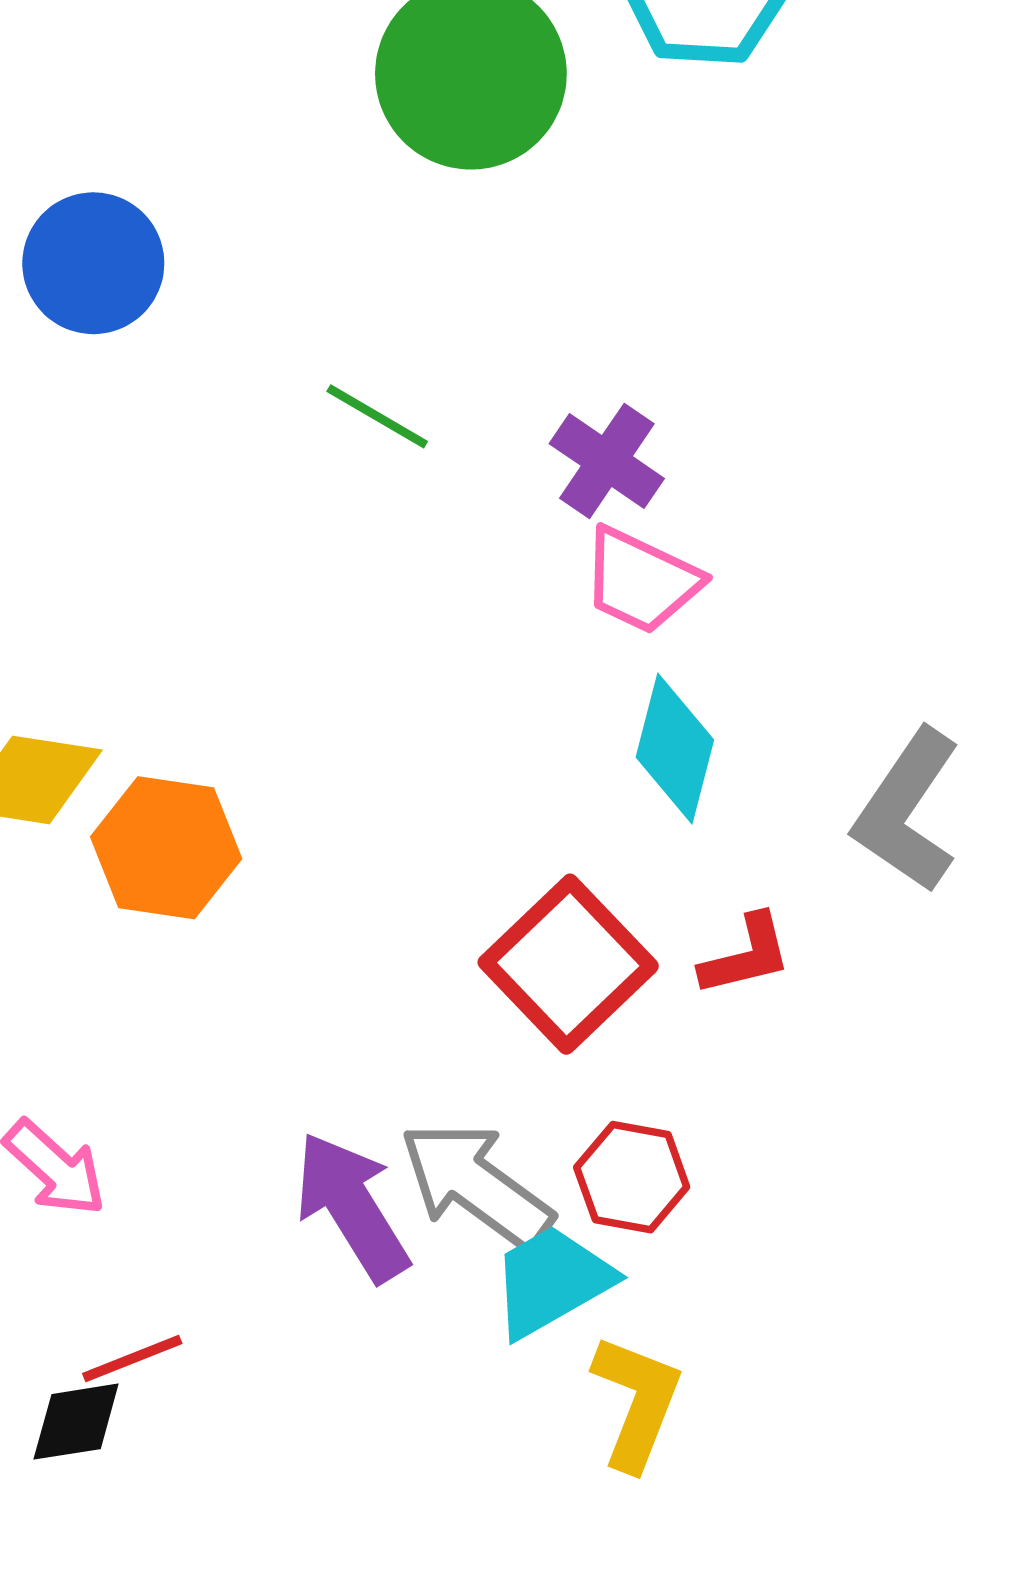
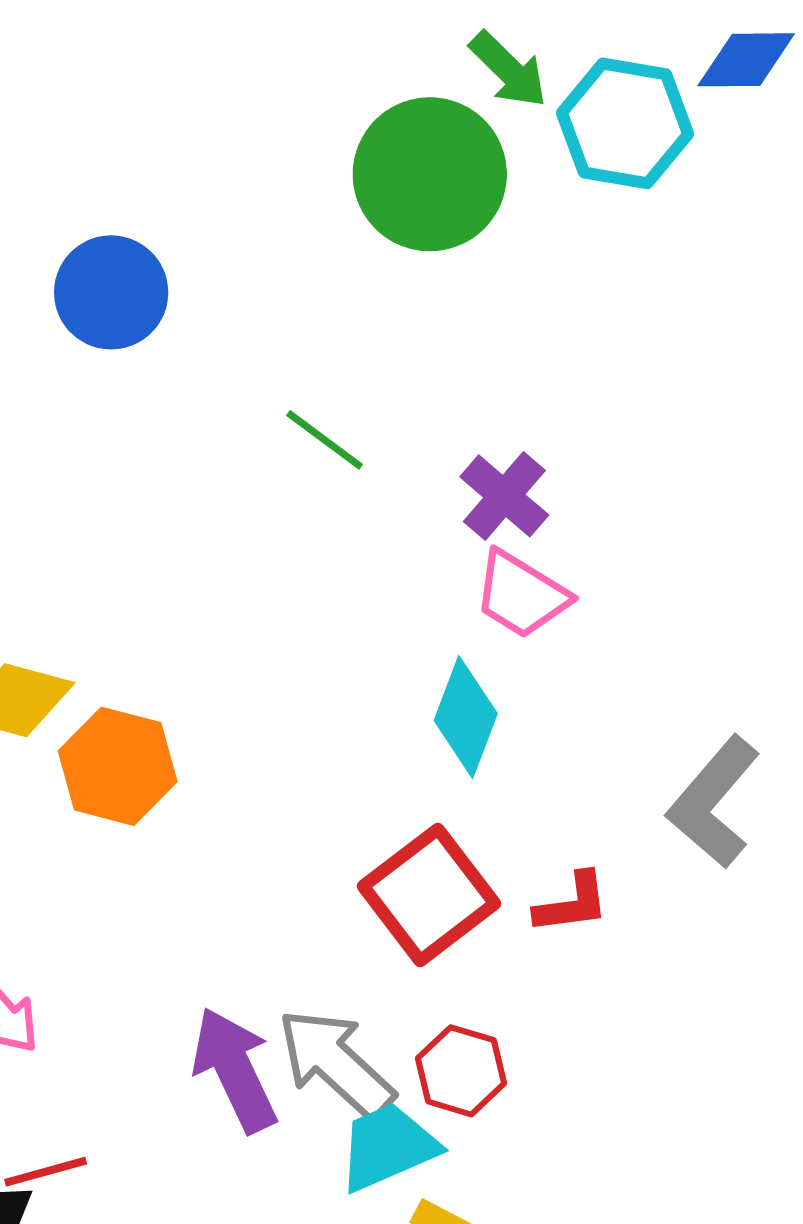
cyan diamond: (675, 749) -> (466, 717), moved

